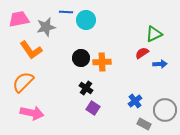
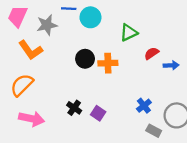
pink trapezoid: (19, 19) -> (17, 16), turned -55
green triangle: (154, 34) -> (129, 33), moved
black cross: (86, 88) -> (74, 108), moved

